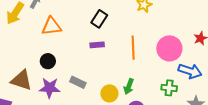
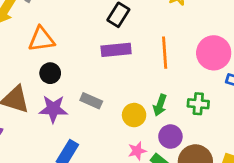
orange triangle: (51, 26) -> (41, 39), moved
purple rectangle: (97, 45) -> (116, 50), size x1.5
green cross: (169, 88) -> (198, 104), moved

